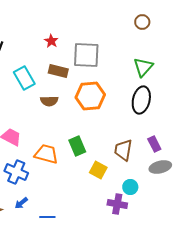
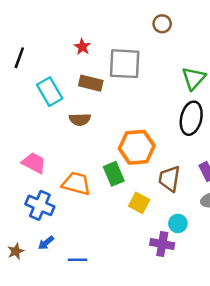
brown circle: (142, 22) -> (162, 24), moved
orange hexagon: (90, 96) -> (137, 147), moved

